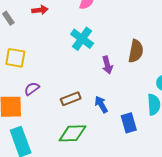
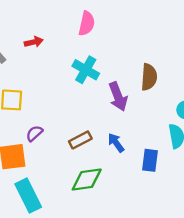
purple arrow: (107, 65) -> (118, 97), size x1.4
blue rectangle: (129, 123) -> (150, 160), turned 30

